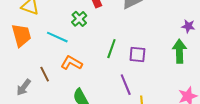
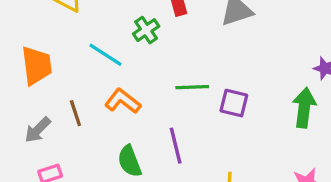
orange trapezoid: (21, 35) -> (36, 66), moved
green line: (111, 49) -> (192, 87), turned 60
purple line: (126, 85) -> (176, 146), moved

